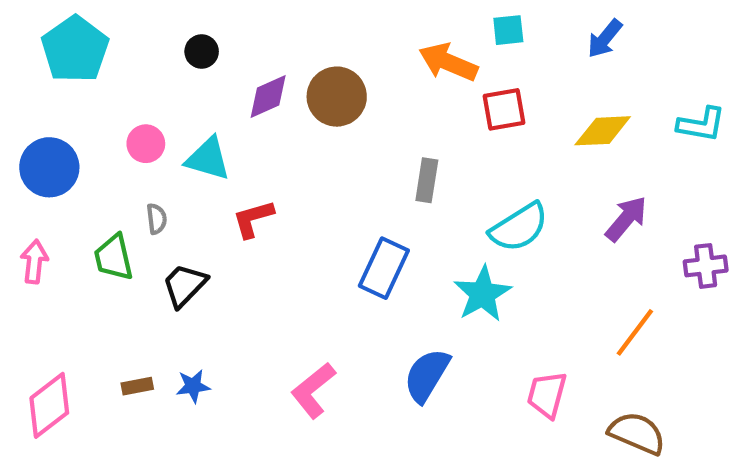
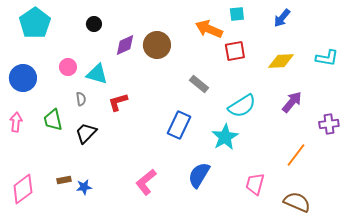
gray rectangle: (427, 180) -> (199, 84), turned -60
gray semicircle: (157, 219) -> (81, 99), moved
blue star: (193, 386) -> (84, 187), moved

